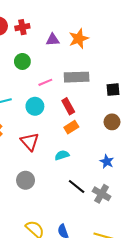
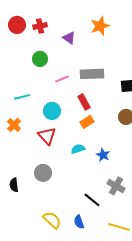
orange star: (79, 39) -> (100, 26), moved
purple triangle: (53, 40) -> (69, 38), turned 40
cyan circle: (35, 106) -> (52, 111), moved
blue star: (107, 161) -> (103, 155), moved
black line: (77, 187) -> (92, 200), moved

